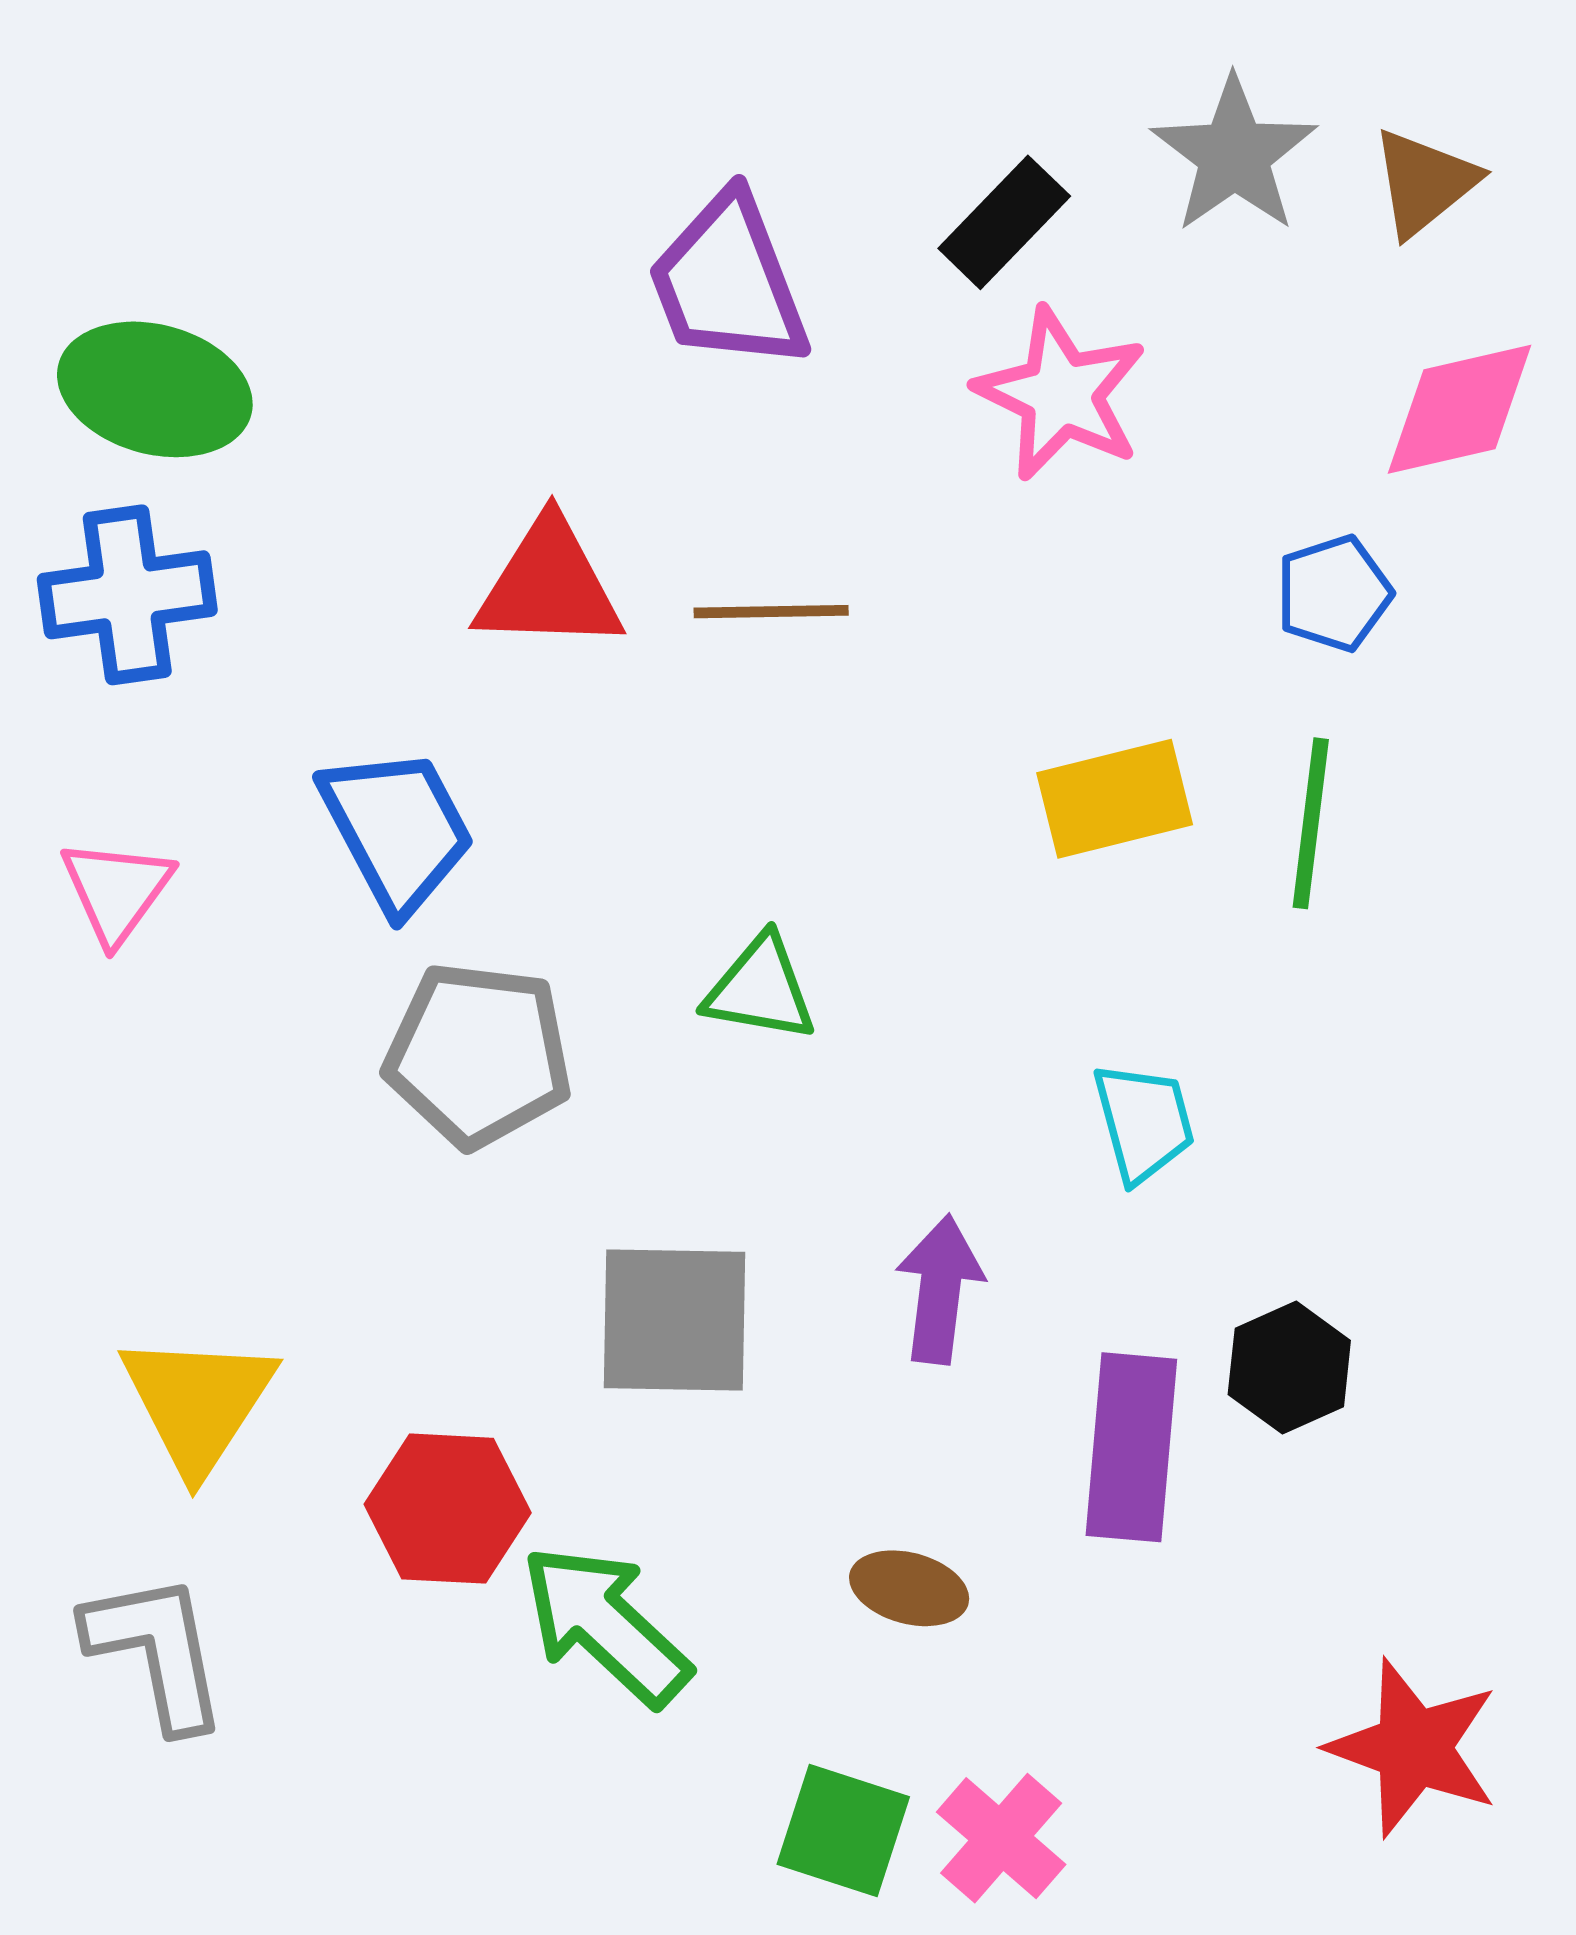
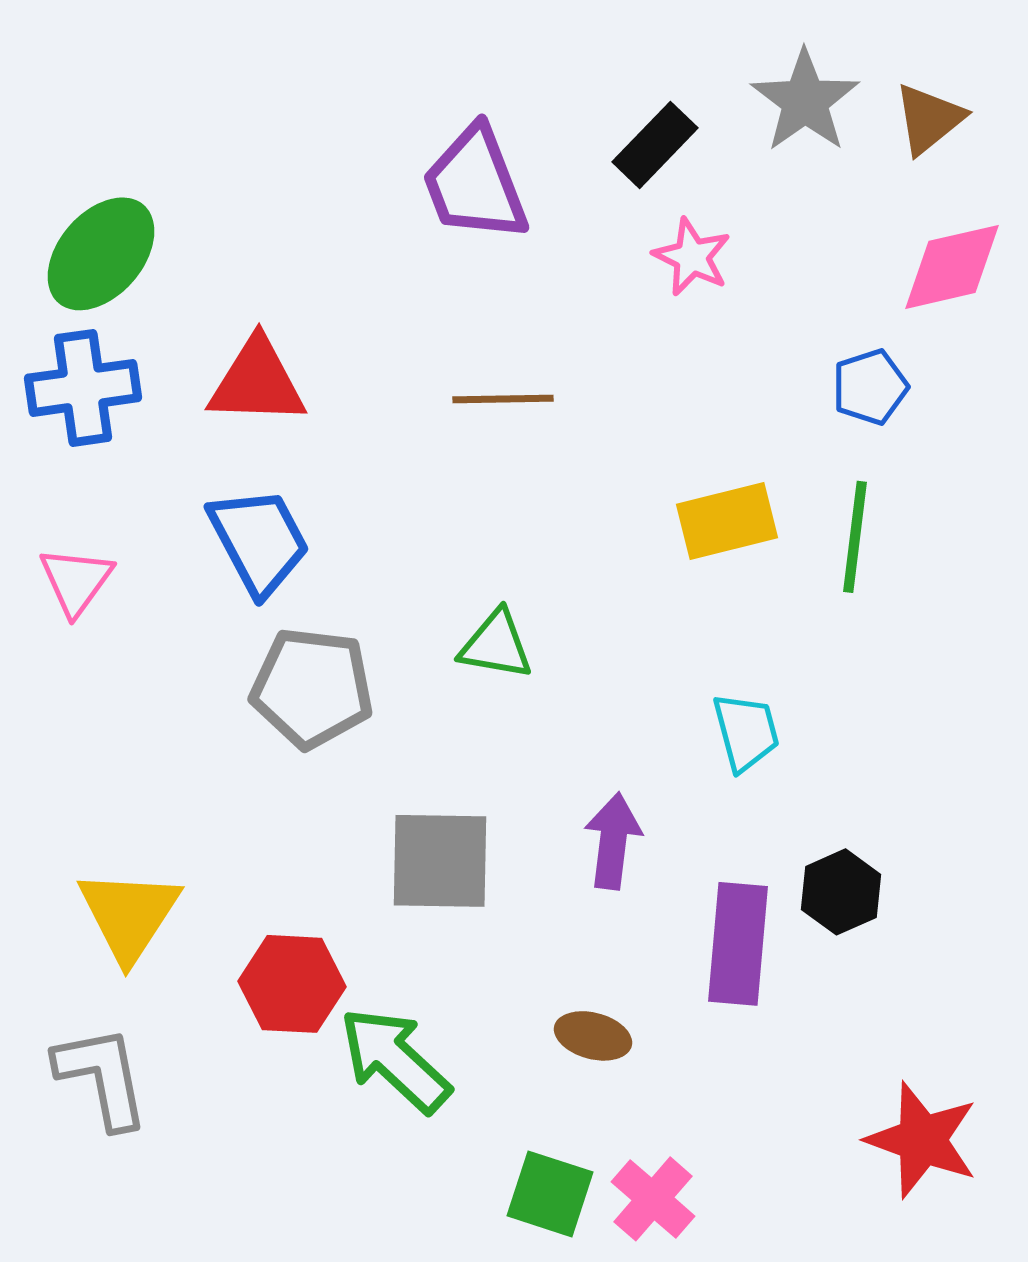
green ellipse: (155, 389) -> (101, 254), turned -64
pink star: (1061, 394) -> (692, 257), size x0.7
red triangle: (549, 586) -> (257, 382), moved

